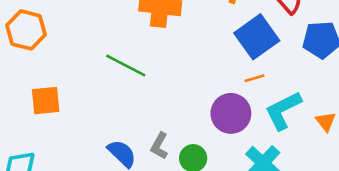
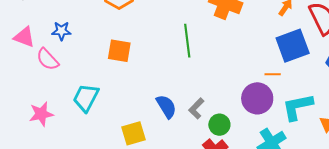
green line: (126, 66) -> (187, 41), turned 40
orange line: (254, 78) -> (273, 74), moved

